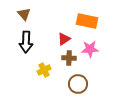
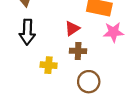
pink star: (90, 49) -> (113, 32), moved
yellow cross: (44, 70) -> (49, 65), turned 32

